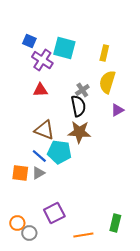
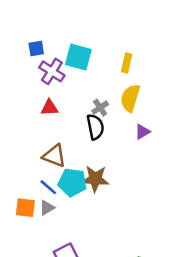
blue square: (29, 41) -> (36, 48), turned -32
brown star: (79, 132) -> (95, 179), moved

